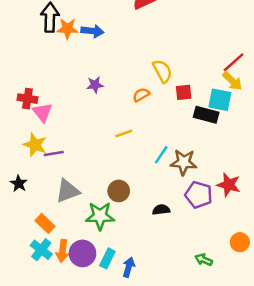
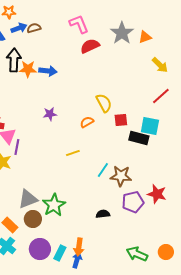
yellow arrow: (232, 81) -> (160, 65), moved
purple line: (54, 154) -> (17, 147), moved, turned -70
brown circle: (119, 191) -> (33, 219), moved
purple pentagon: (199, 195) -> (133, 202), turned -30
green star: (100, 216) -> (54, 205), moved, turned -30
orange circle: (240, 242) -> (166, 252), moved
orange arrow: (62, 251) -> (79, 247), moved
green arrow: (204, 260) -> (137, 254), size x1.5

